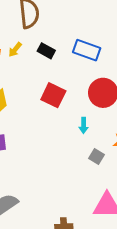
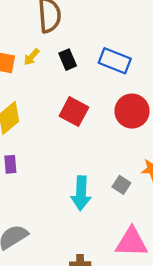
black rectangle: (46, 51) -> (68, 60), turned 36
cyan arrow: (84, 125) -> (81, 193), moved, size x1.8

